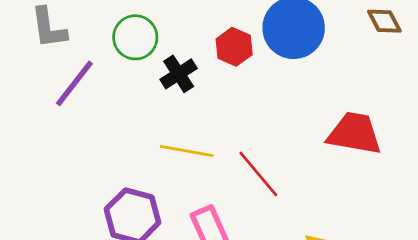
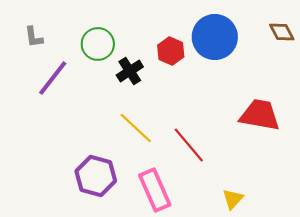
gray L-shape: (49, 28) -> (34, 37), size x0.7
yellow line: (187, 151) -> (136, 128), turned 33

